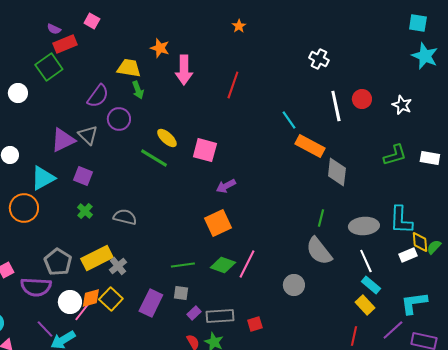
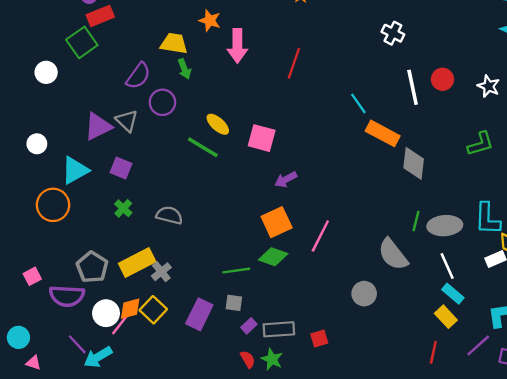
green line: (321, 218) -> (416, 221), moved
pink line: (247, 264) -> (320, 236), moved
green diamond: (223, 265) -> (273, 257), moved

